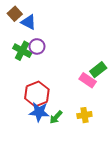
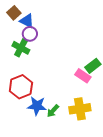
purple circle: (37, 46) -> (30, 34), moved
red hexagon: (37, 94) -> (21, 87), moved
yellow cross: (84, 115) -> (80, 109), size x1.5

